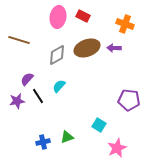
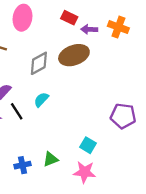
pink ellipse: (58, 17) -> (22, 18), moved
purple arrow: (114, 48) -> (89, 29), moved
pink star: (117, 148) -> (84, 172), moved, turned 30

